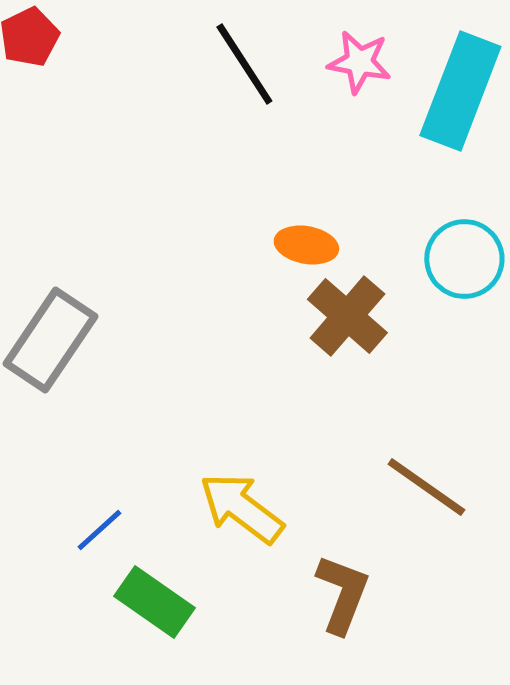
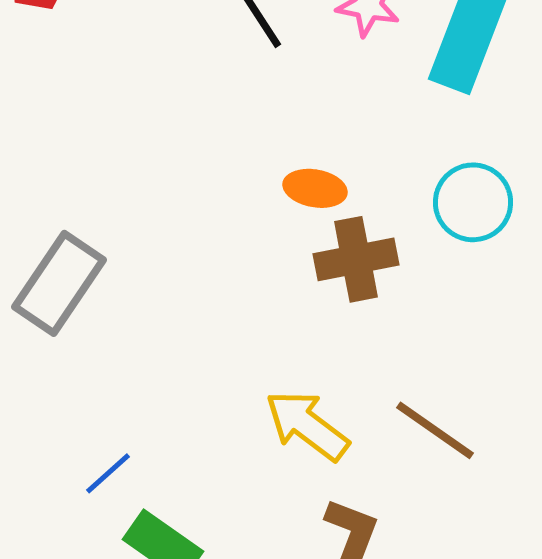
brown cross: (347, 316) -> (356, 259), turned 38
yellow arrow: (241, 508) -> (307, 425), moved

